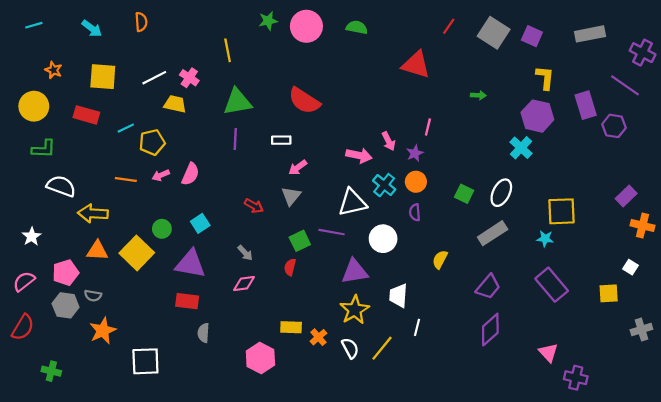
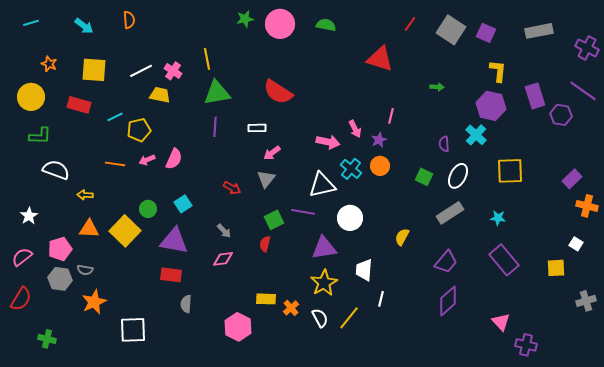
yellow line: (228, 50) -> (207, 59), moved
purple line: (625, 85) -> (583, 91), moved
yellow square: (562, 211) -> (510, 171), moved
purple semicircle: (415, 212) -> (444, 144), moved
yellow arrow: (93, 213) -> (85, 195), size x0.6

